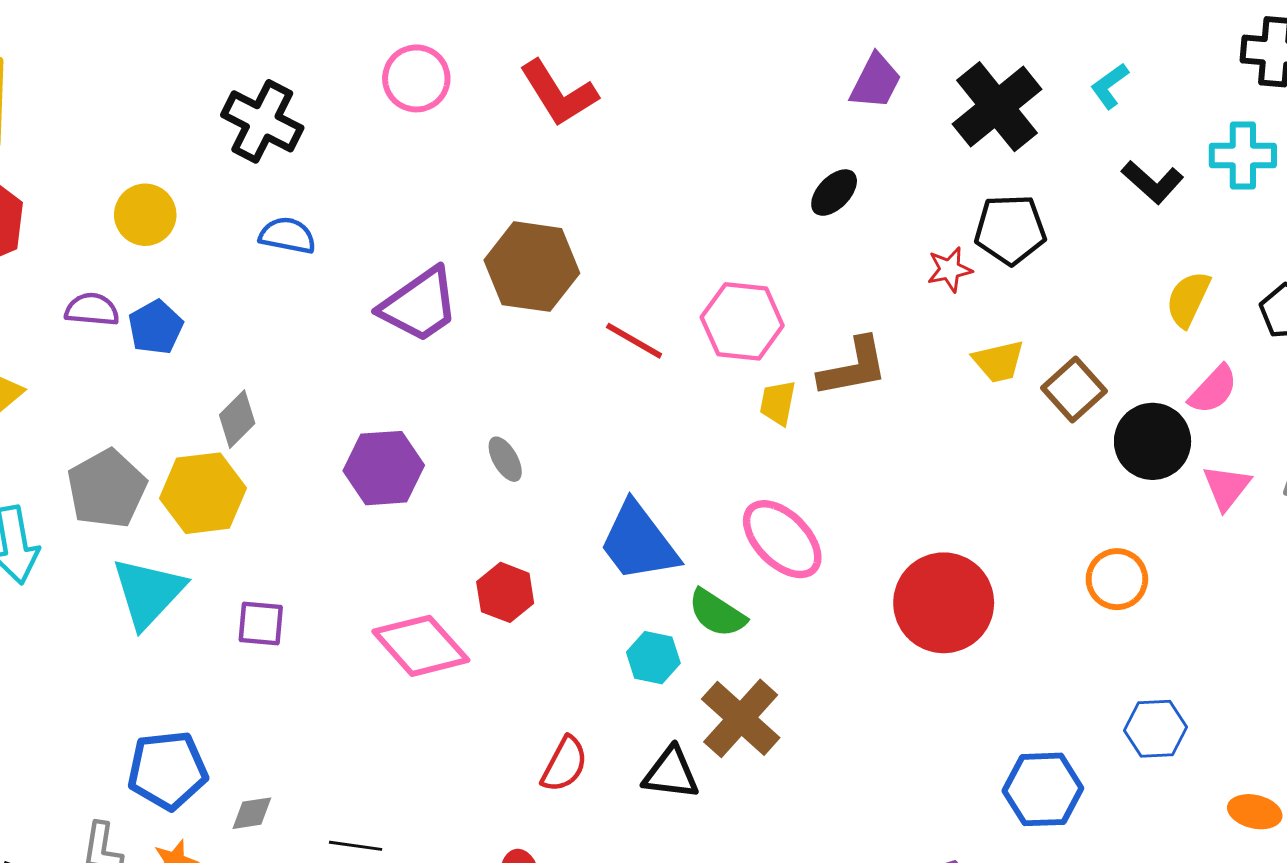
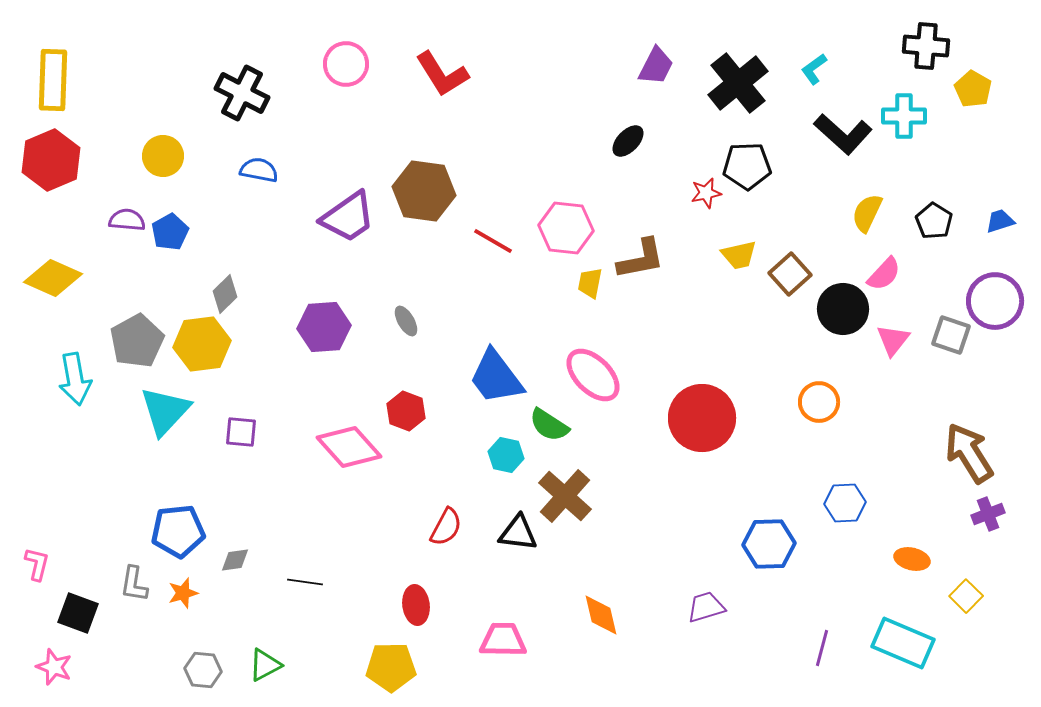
black L-shape: (1153, 182) -> (843, 134), size x1.4

